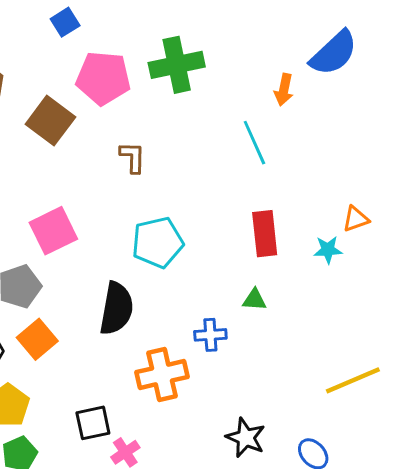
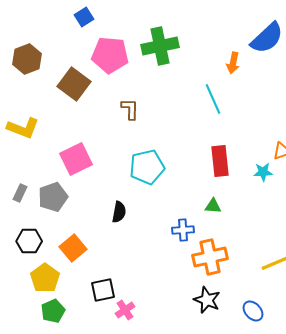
black semicircle: (116, 308) -> (119, 212), size x0.6
orange square: (37, 339) -> (73, 248), moved
orange cross: (162, 375) -> (210, 257), moved

